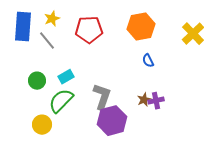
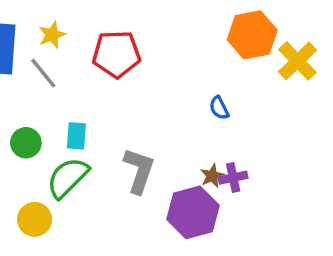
orange hexagon: (141, 27) -> (252, 35), moved
cyan rectangle: (66, 77) -> (76, 136), turned -56
purple hexagon: (112, 121) -> (193, 212), moved

